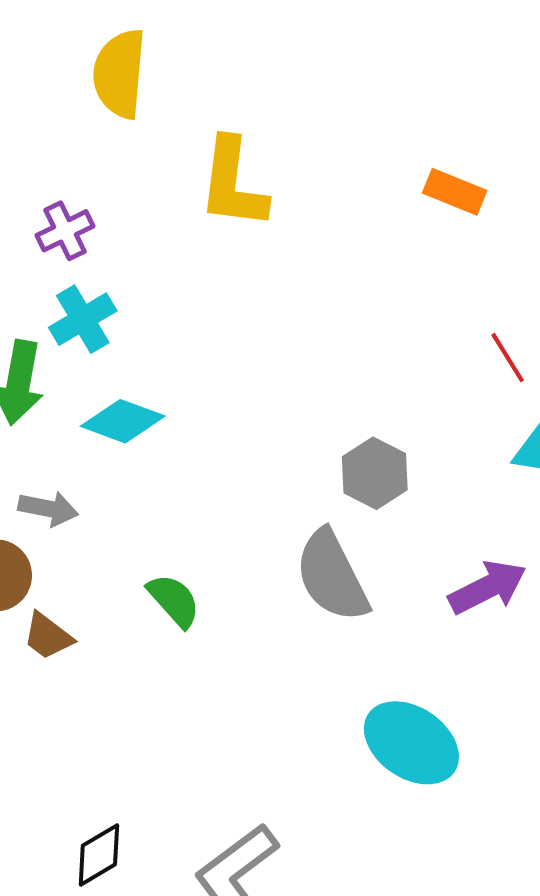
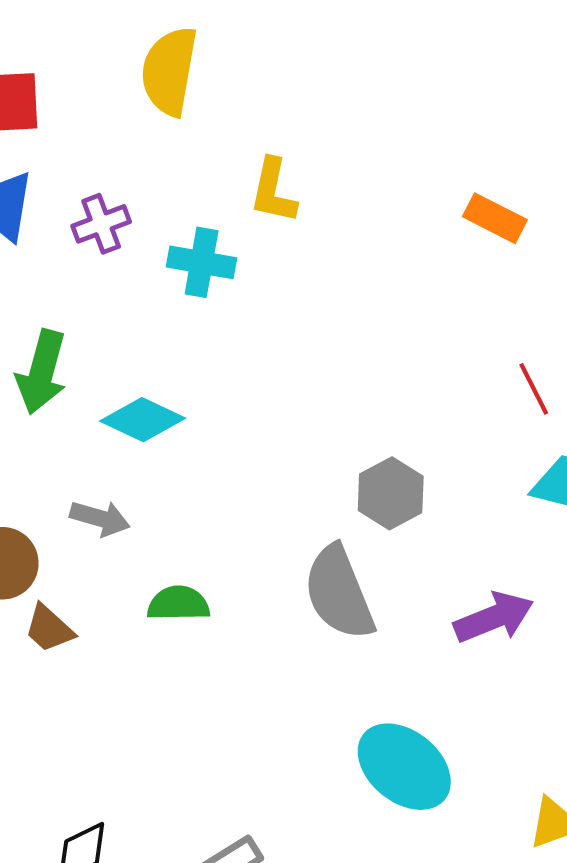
yellow L-shape: (233, 184) -> (273, 191), size x0.7
cyan cross: (83, 319) -> (202, 262), moved, turned 36
gray arrow: (48, 509) -> (100, 518), moved
green semicircle: (174, 600) -> (178, 604), turned -54

